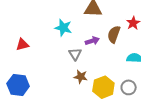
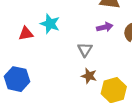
cyan star: (63, 28) -> (50, 24), moved
purple arrow: (92, 41) -> (105, 27), moved

